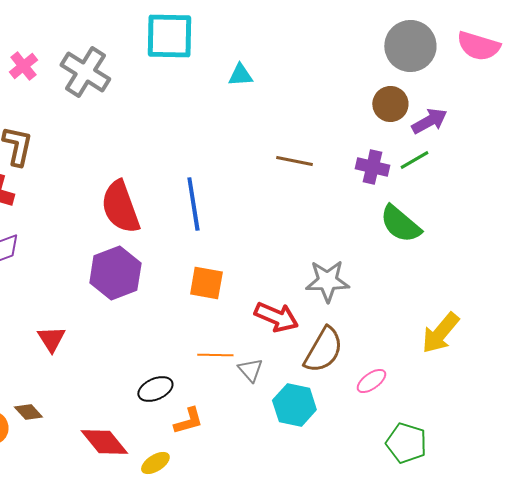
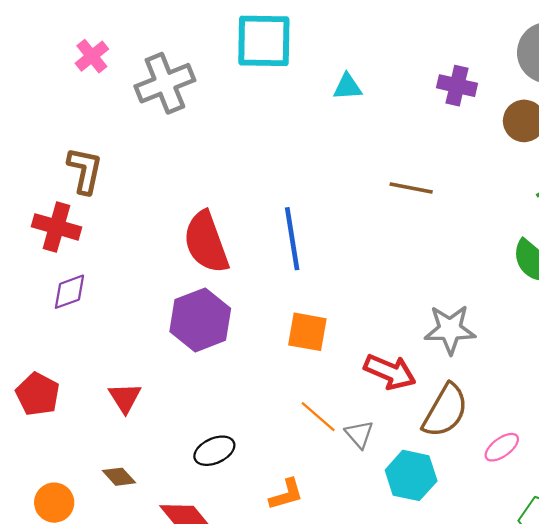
pink cross: (23, 66) -> (92, 56), moved
gray cross: (85, 72) -> (165, 83), turned 36
purple cross: (372, 167) -> (457, 86), moved
orange line: (215, 355) -> (318, 417), turned 40
black ellipse: (155, 389) -> (214, 451), moved
brown diamond: (28, 412) -> (119, 477), moved

